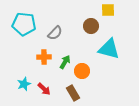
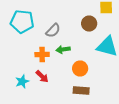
green arrow: (65, 62) -> (63, 50), moved, turned -128
red arrow: (44, 89) -> (42, 76), moved
brown rectangle: (73, 93) -> (81, 90), moved, turned -56

